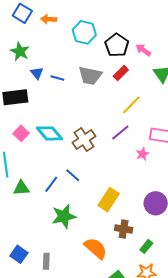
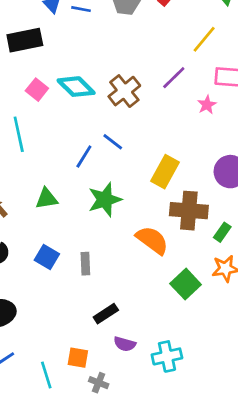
yellow line: (131, 105) -> (204, 39), moved
green triangle: (21, 188) -> (47, 199), moved
brown cross: (124, 229) -> (189, 211), size x1.5

